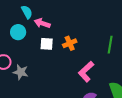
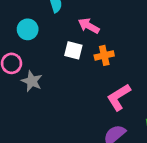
pink arrow: (42, 23) -> (89, 26), moved
cyan circle: (18, 32) -> (28, 29), moved

